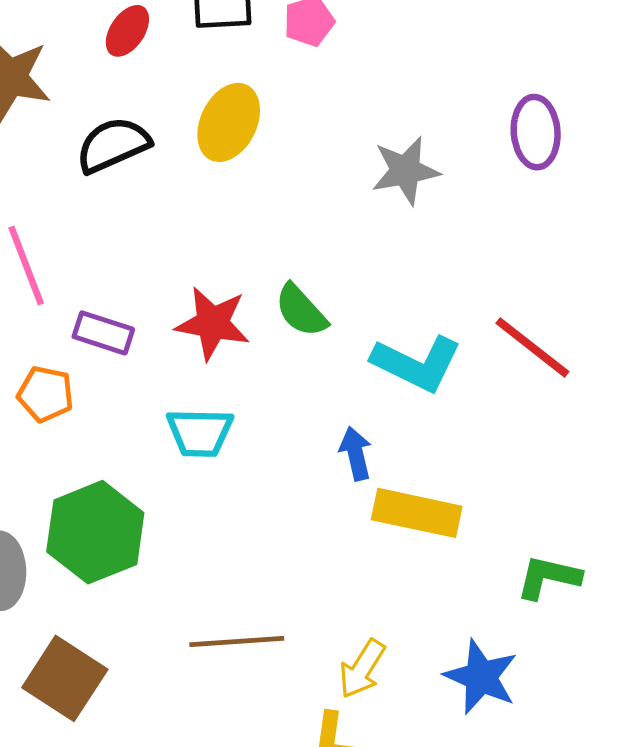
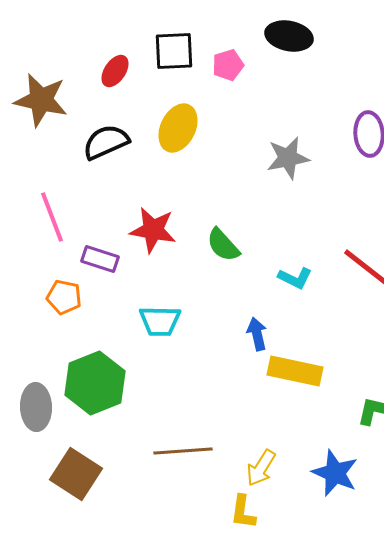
red star: (213, 323) -> (153, 230), moved
cyan L-shape: (417, 363) -> (295, 278), size x0.6

